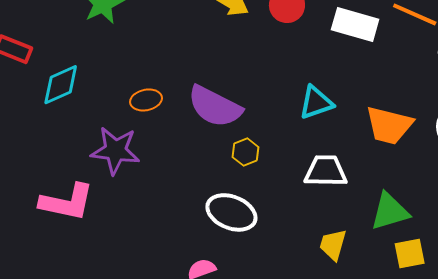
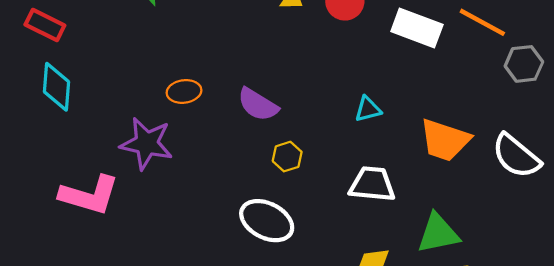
cyan diamond: (61, 85) -> (56, 87), moved, turned -66
cyan triangle: (316, 103) -> (368, 109), size x0.7
purple semicircle: (215, 106) -> (258, 104), size x0.7

